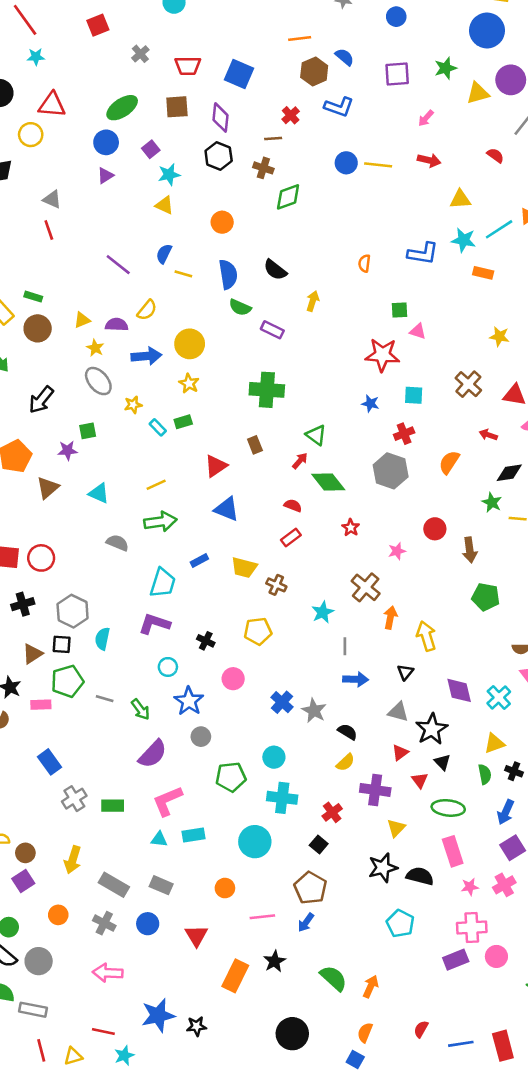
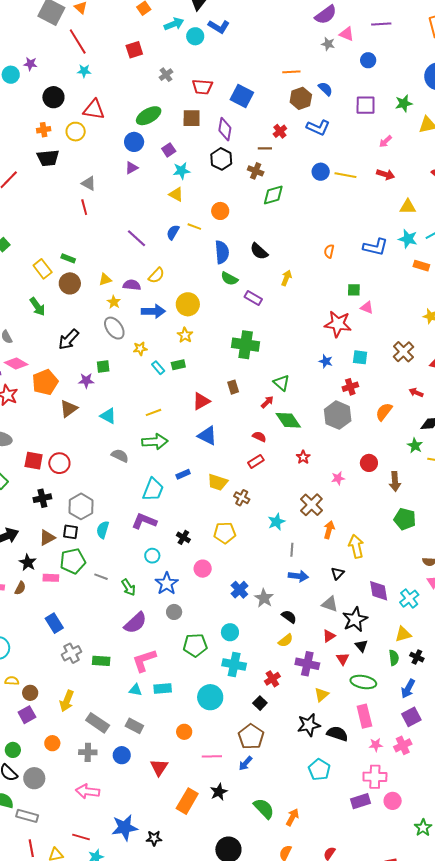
yellow line: (183, 274) -> (194, 227), moved
gray cross: (104, 923) -> (88, 752), turned -30

